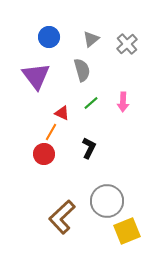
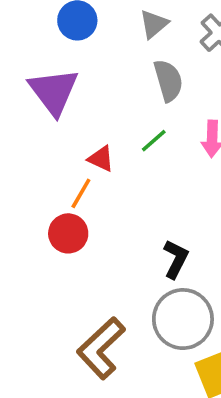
gray semicircle: (82, 70) -> (168, 81), moved
black L-shape: (89, 148) -> (176, 259), moved

